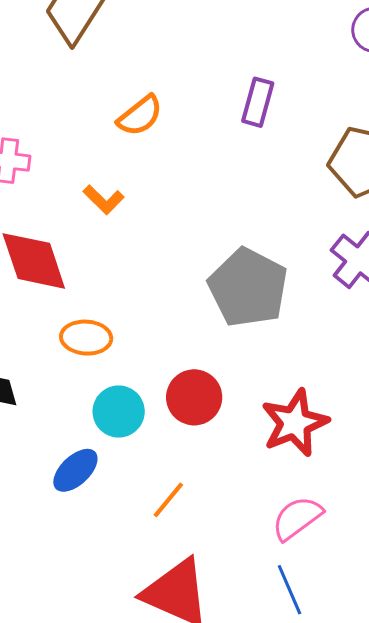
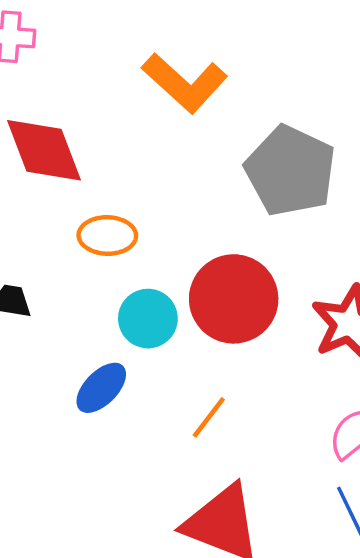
orange L-shape: (104, 200) -> (185, 83), moved, size x1.8
red circle: (194, 397) -> (234, 299), size x1.4

